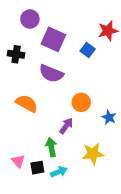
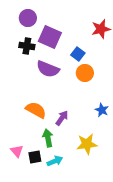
blue square: (88, 50) -> (78, 54), moved
black cross: (16, 54) -> (27, 46), moved
orange circle: (81, 102) -> (85, 73), moved
orange semicircle: (27, 103) -> (36, 110), moved

